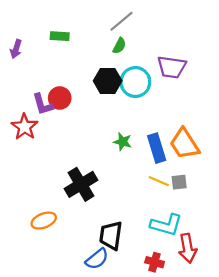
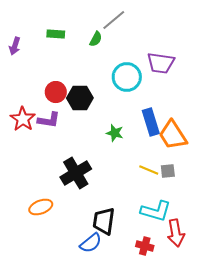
green semicircle: (119, 46) -> (96, 39), moved
black hexagon: (108, 81) -> (80, 98), moved
purple L-shape: (43, 104) -> (49, 120), moved, turned -65
blue rectangle: (157, 148) -> (151, 122), moved

